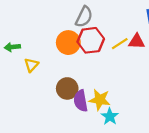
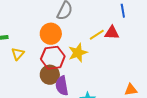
red hexagon: (91, 40) -> (53, 58), moved
yellow star: (100, 100) -> (78, 53), moved, turned -30

